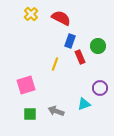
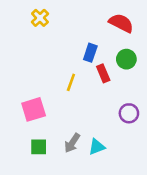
red semicircle: (61, 18) -> (121, 23), moved
cyan triangle: (84, 104) -> (97, 147), moved
gray arrow: (56, 111) -> (72, 143), turned -77

